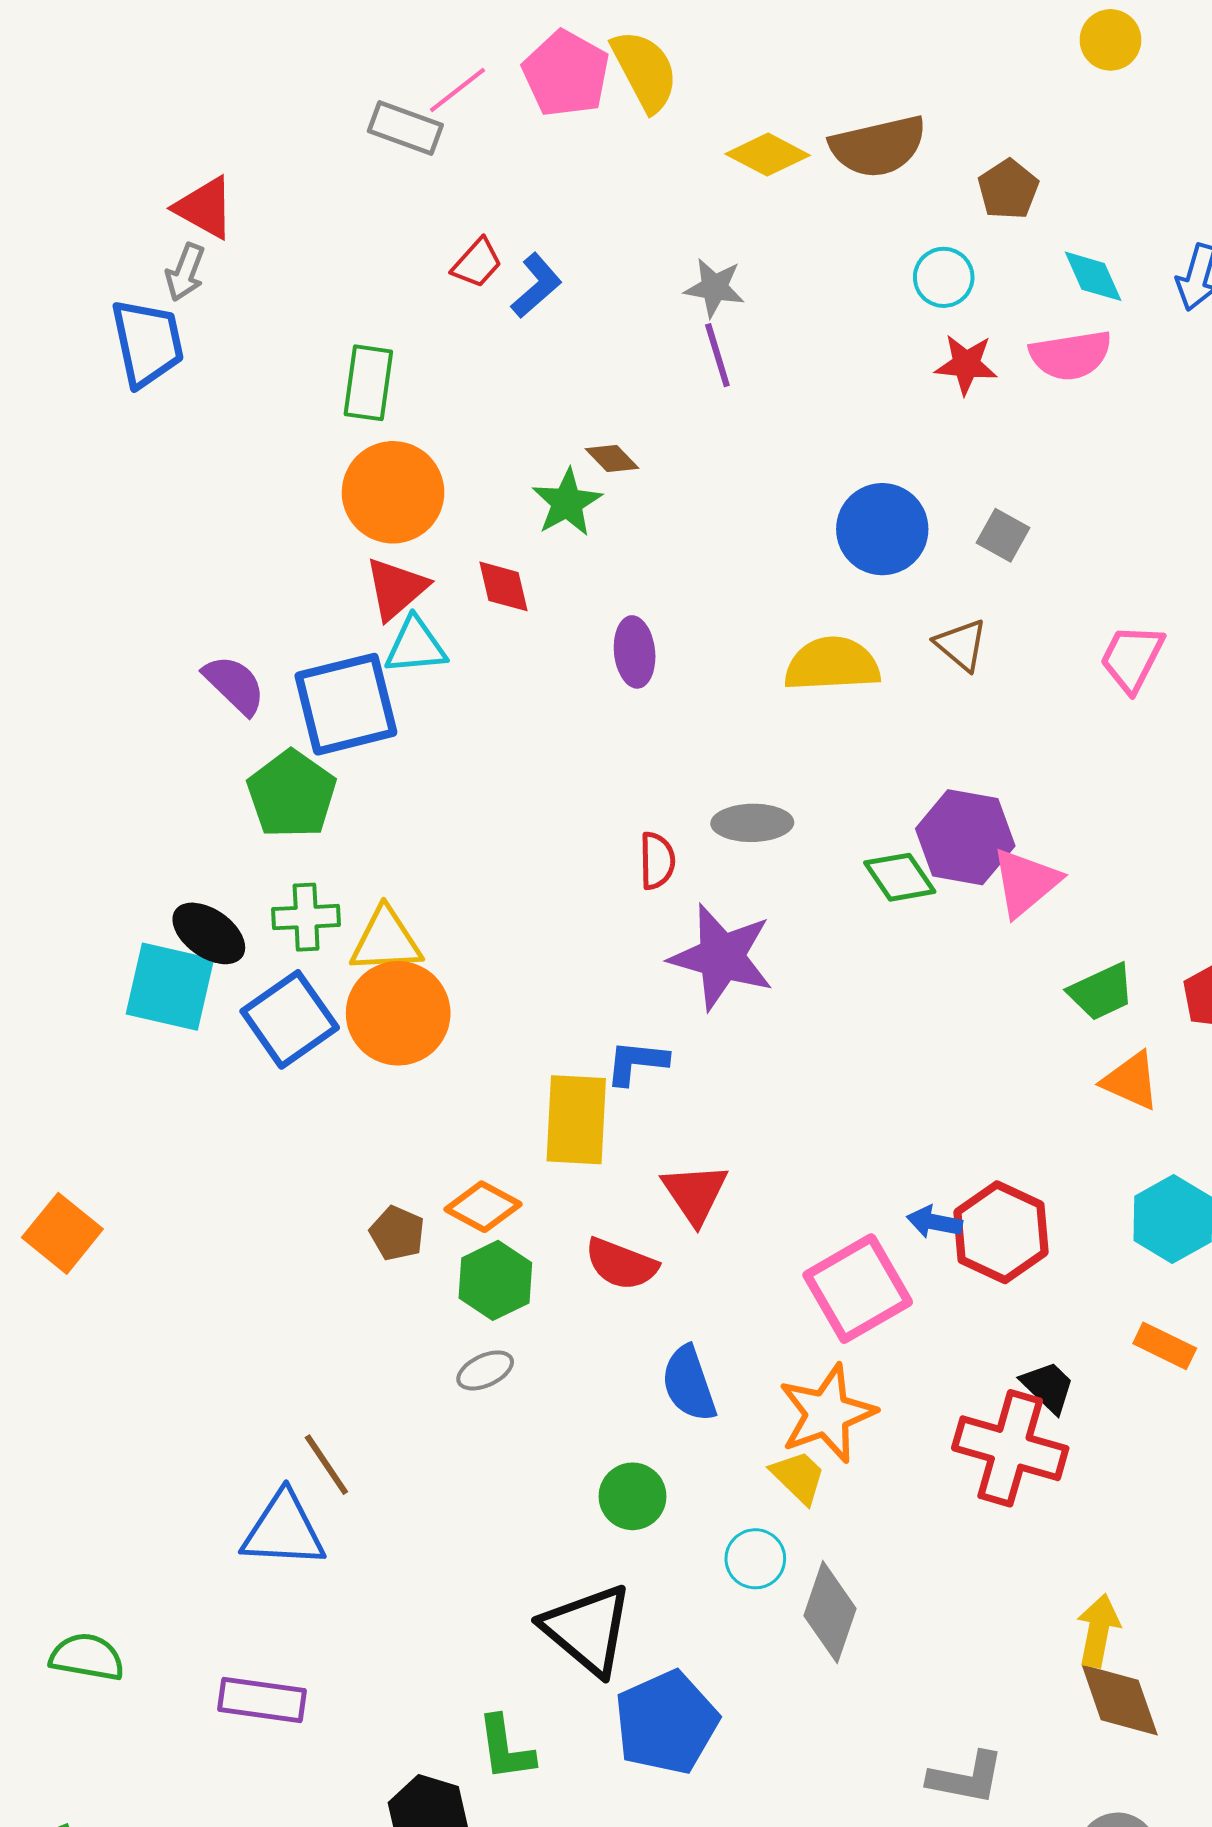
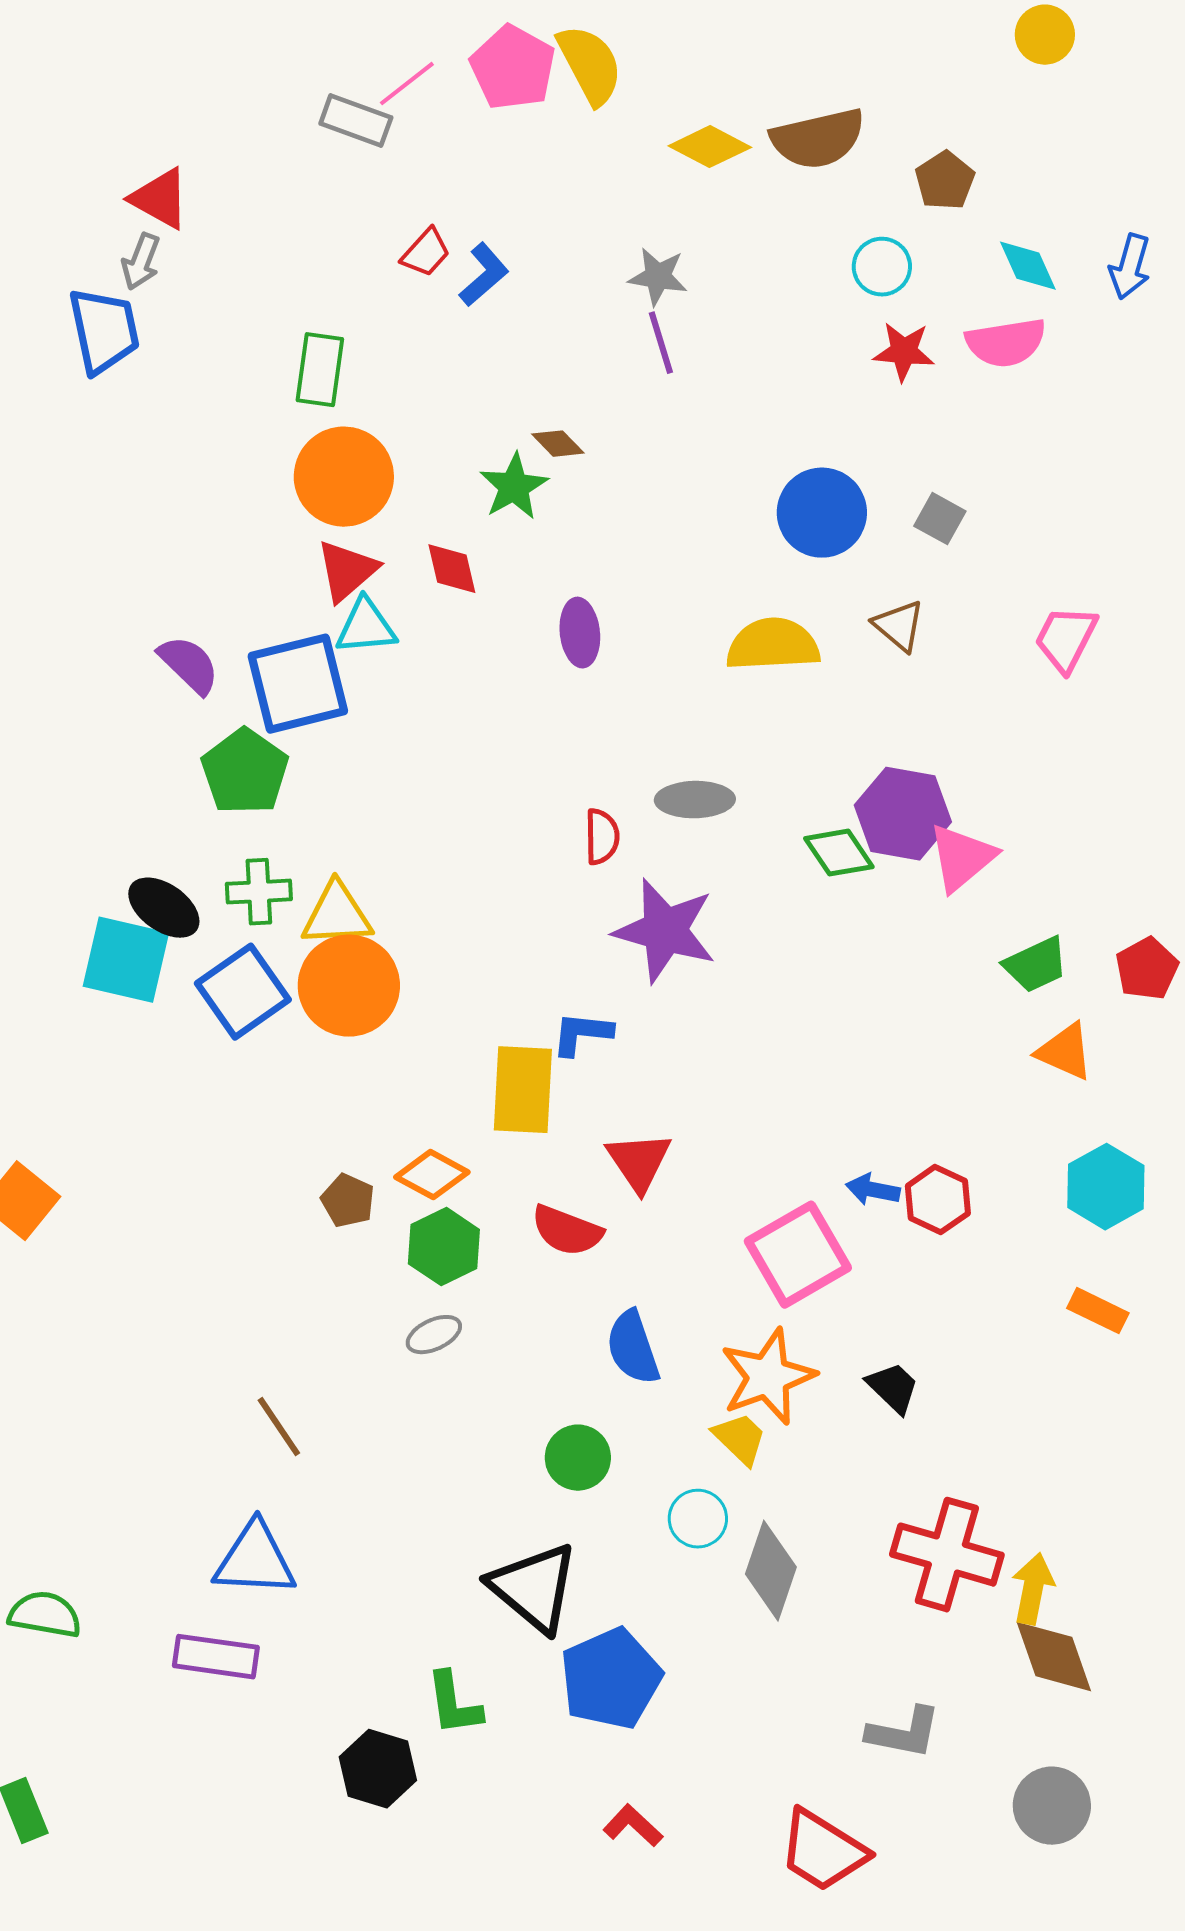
red hexagon: (1001, 1232) -> (938, 1200), size x0.7
black trapezoid: (1048, 1387) -> (893, 1388), moved
red cross: (1010, 1448) -> (947, 1555), moved
blue triangle: (284, 1530) -> (255, 1560), moved

